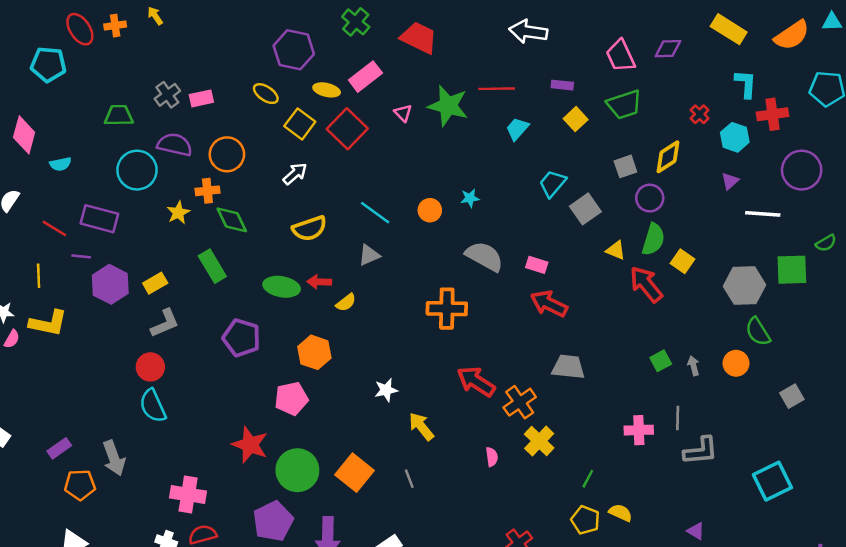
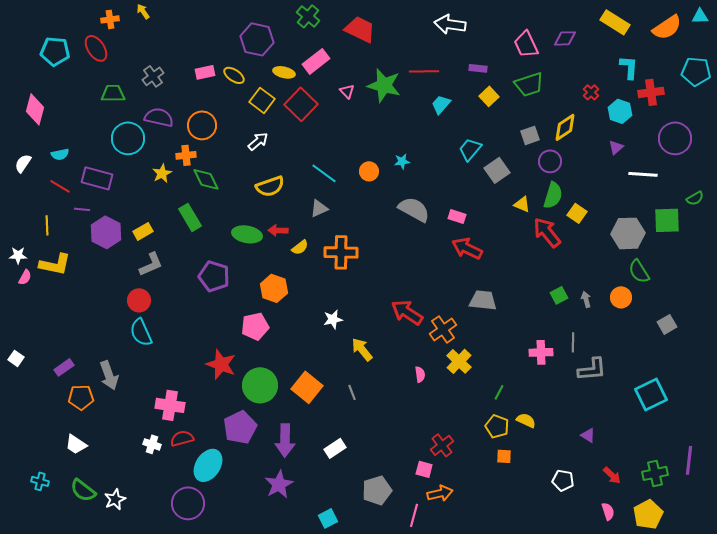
red ellipse: (80, 29) -> (96, 48), moved
pink rectangle: (201, 98) -> (205, 72), moved
cyan semicircle: (60, 164) -> (60, 154), moved
orange cross: (447, 309) -> (341, 252), moved

